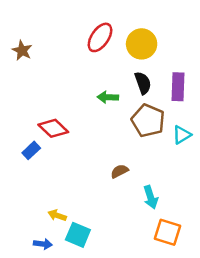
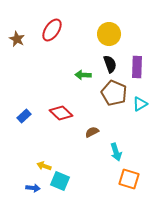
red ellipse: (100, 37) -> (52, 30), moved
red diamond: (53, 128) -> (61, 113), moved

